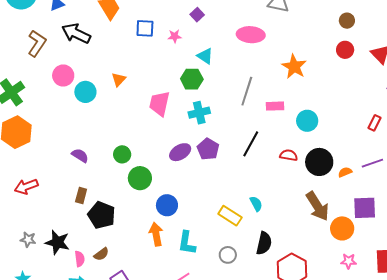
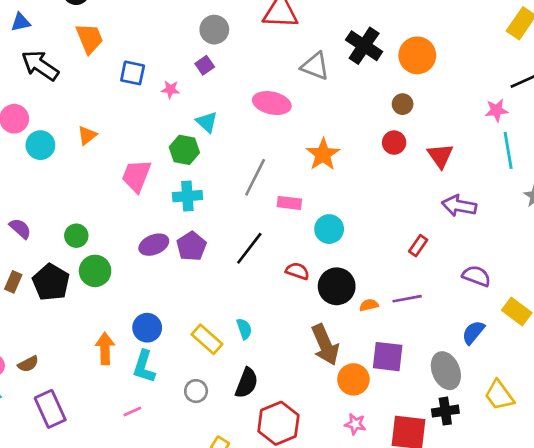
blue circle: (167, 205) -> (147, 328), moved
black pentagon: (102, 215) -> (51, 282), moved

